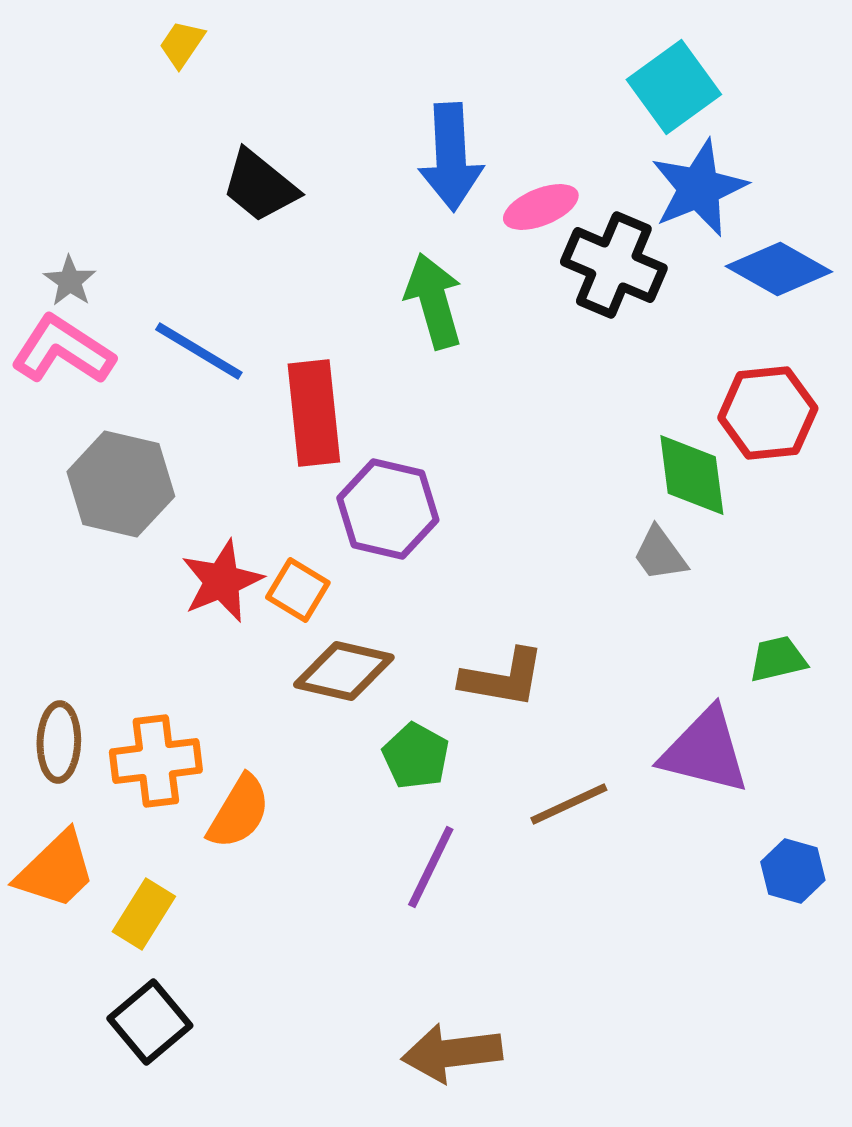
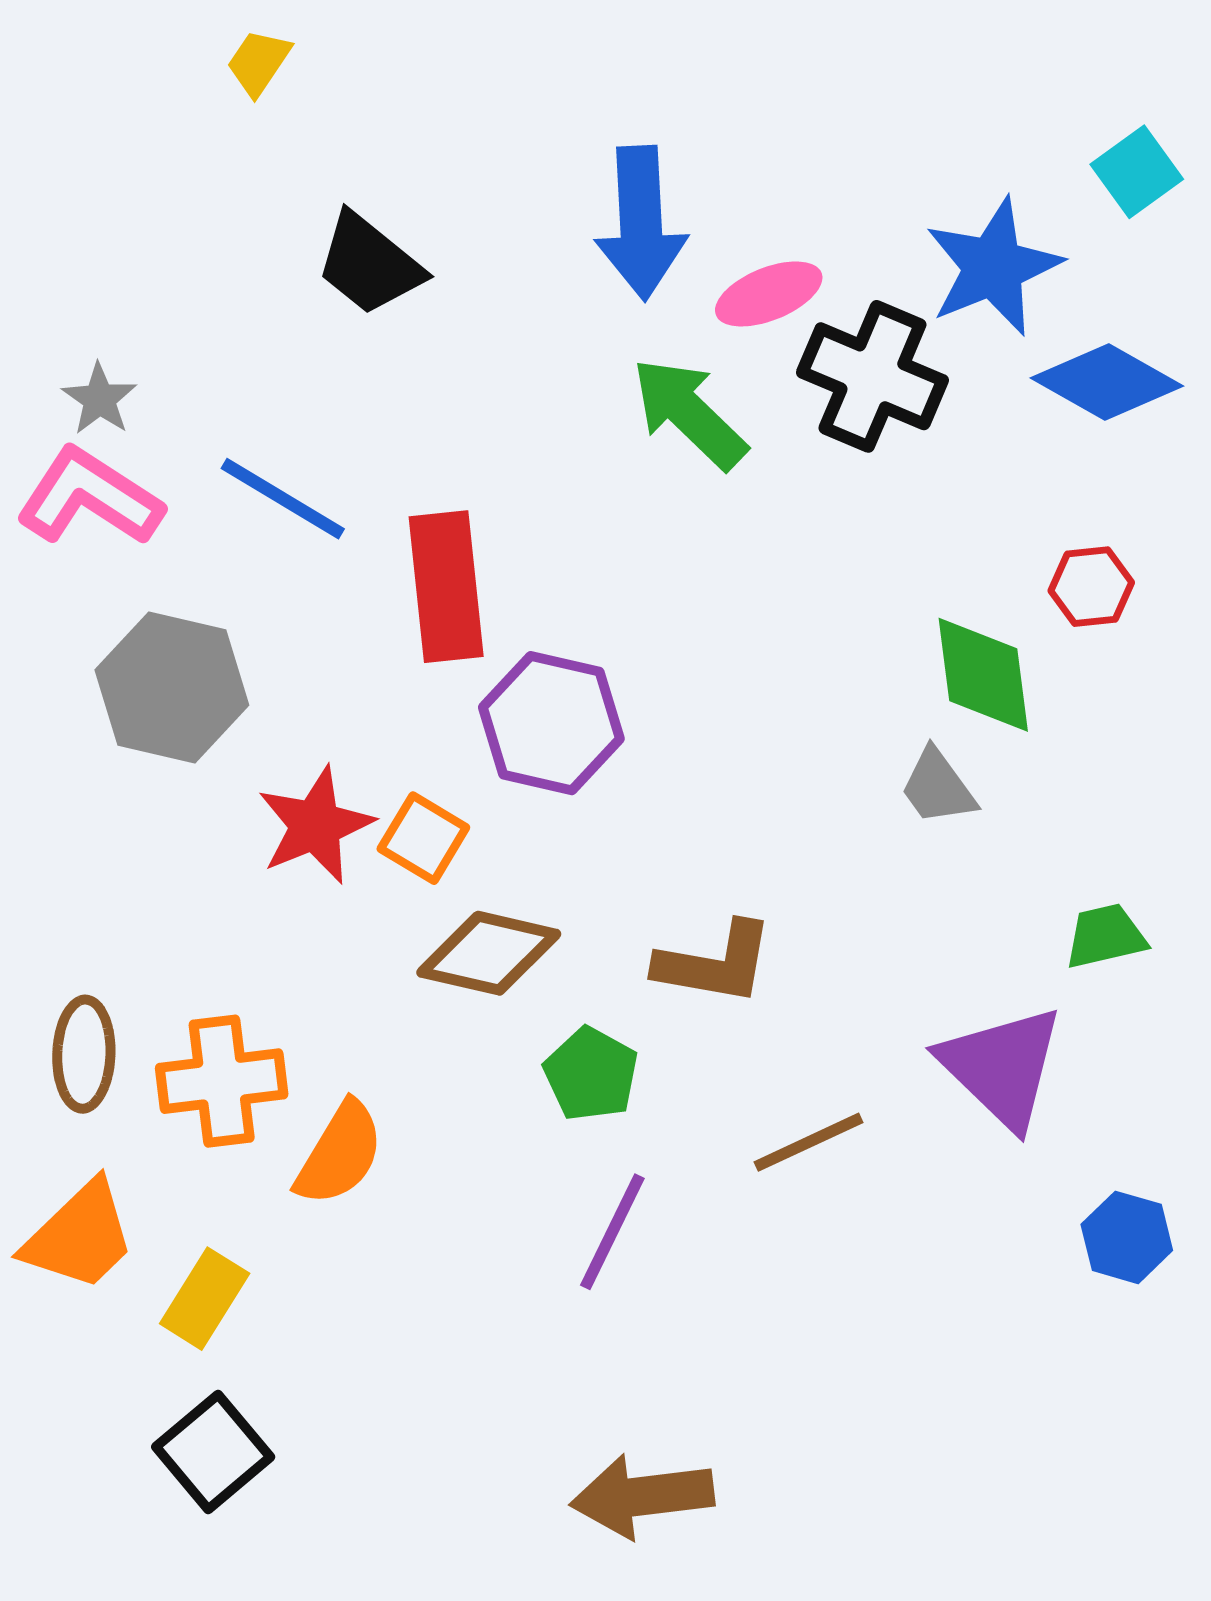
cyan square: (674, 87) -> (1137, 172), moved, size x0.7
green arrow: (434, 301) -> (689, 413), moved, turned -30
red hexagon: (768, 413) -> (1091, 587), size x0.6
purple triangle: (705, 751) -> (1002, 1067), turned 30

